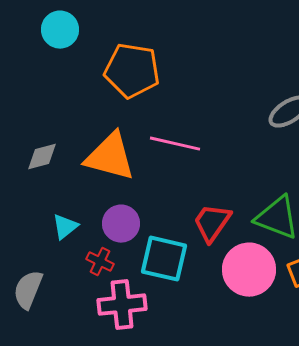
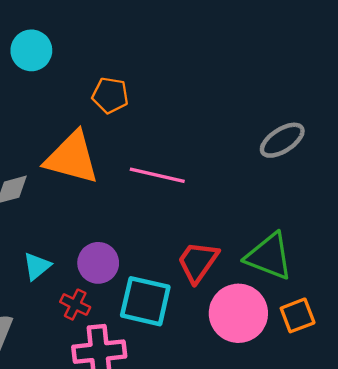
orange pentagon: (132, 71) -> (110, 95), size x0.6
orange triangle: (110, 157) -> (72, 158), moved

